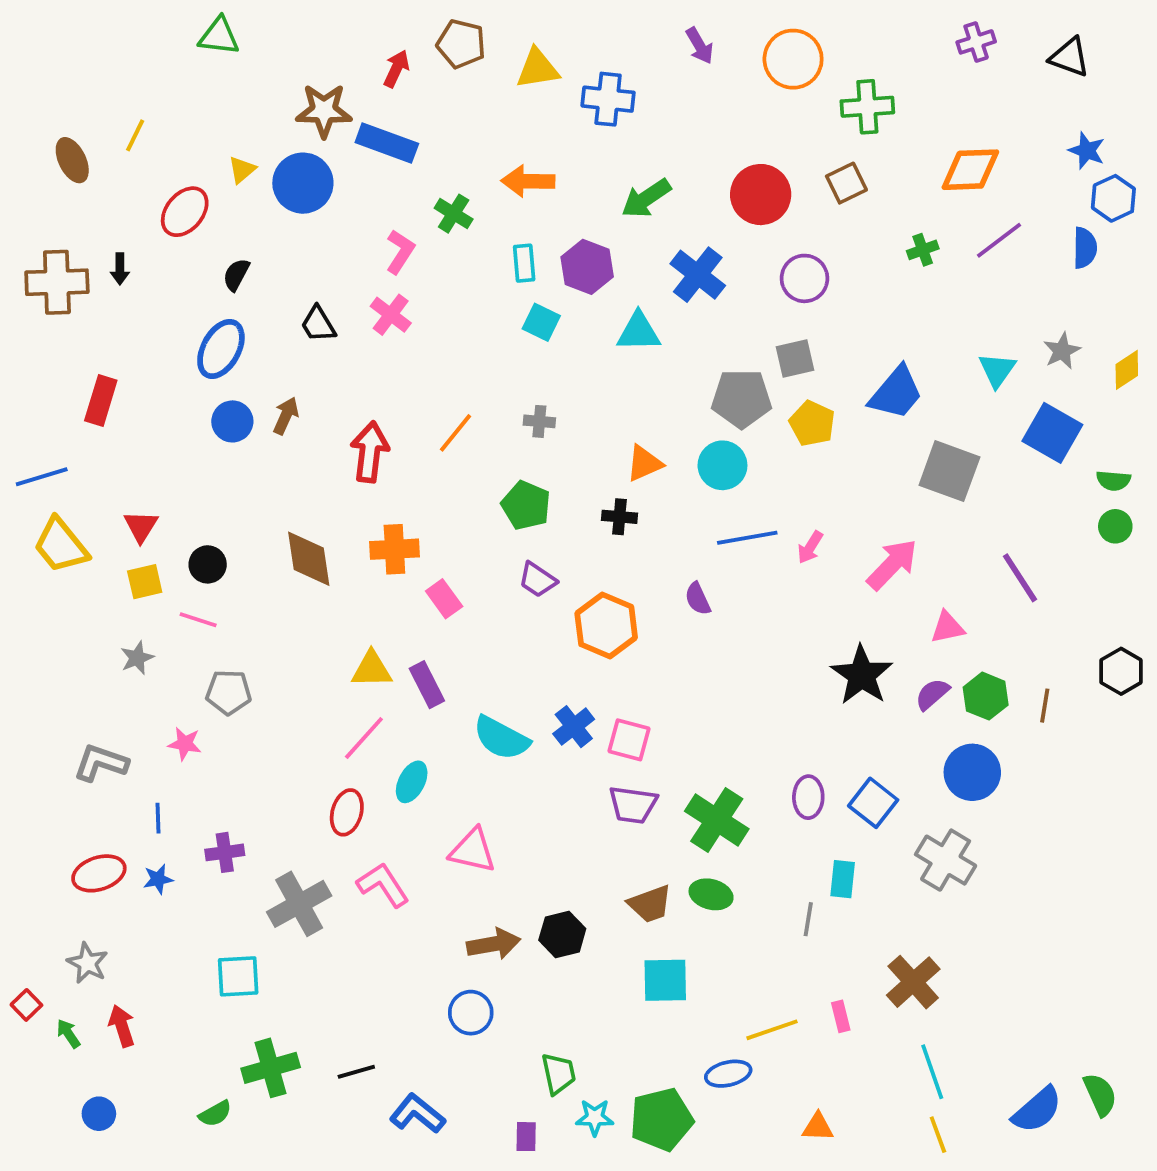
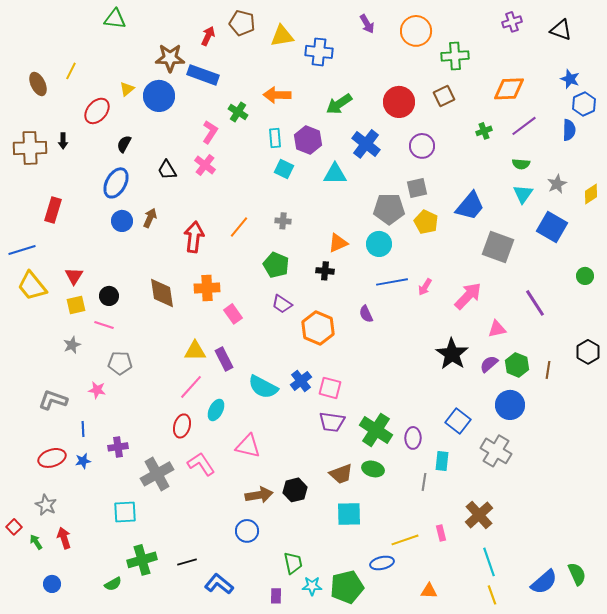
green semicircle: (1113, 481) -> (521, 164), moved
purple ellipse: (808, 797) -> (413, 438), moved

